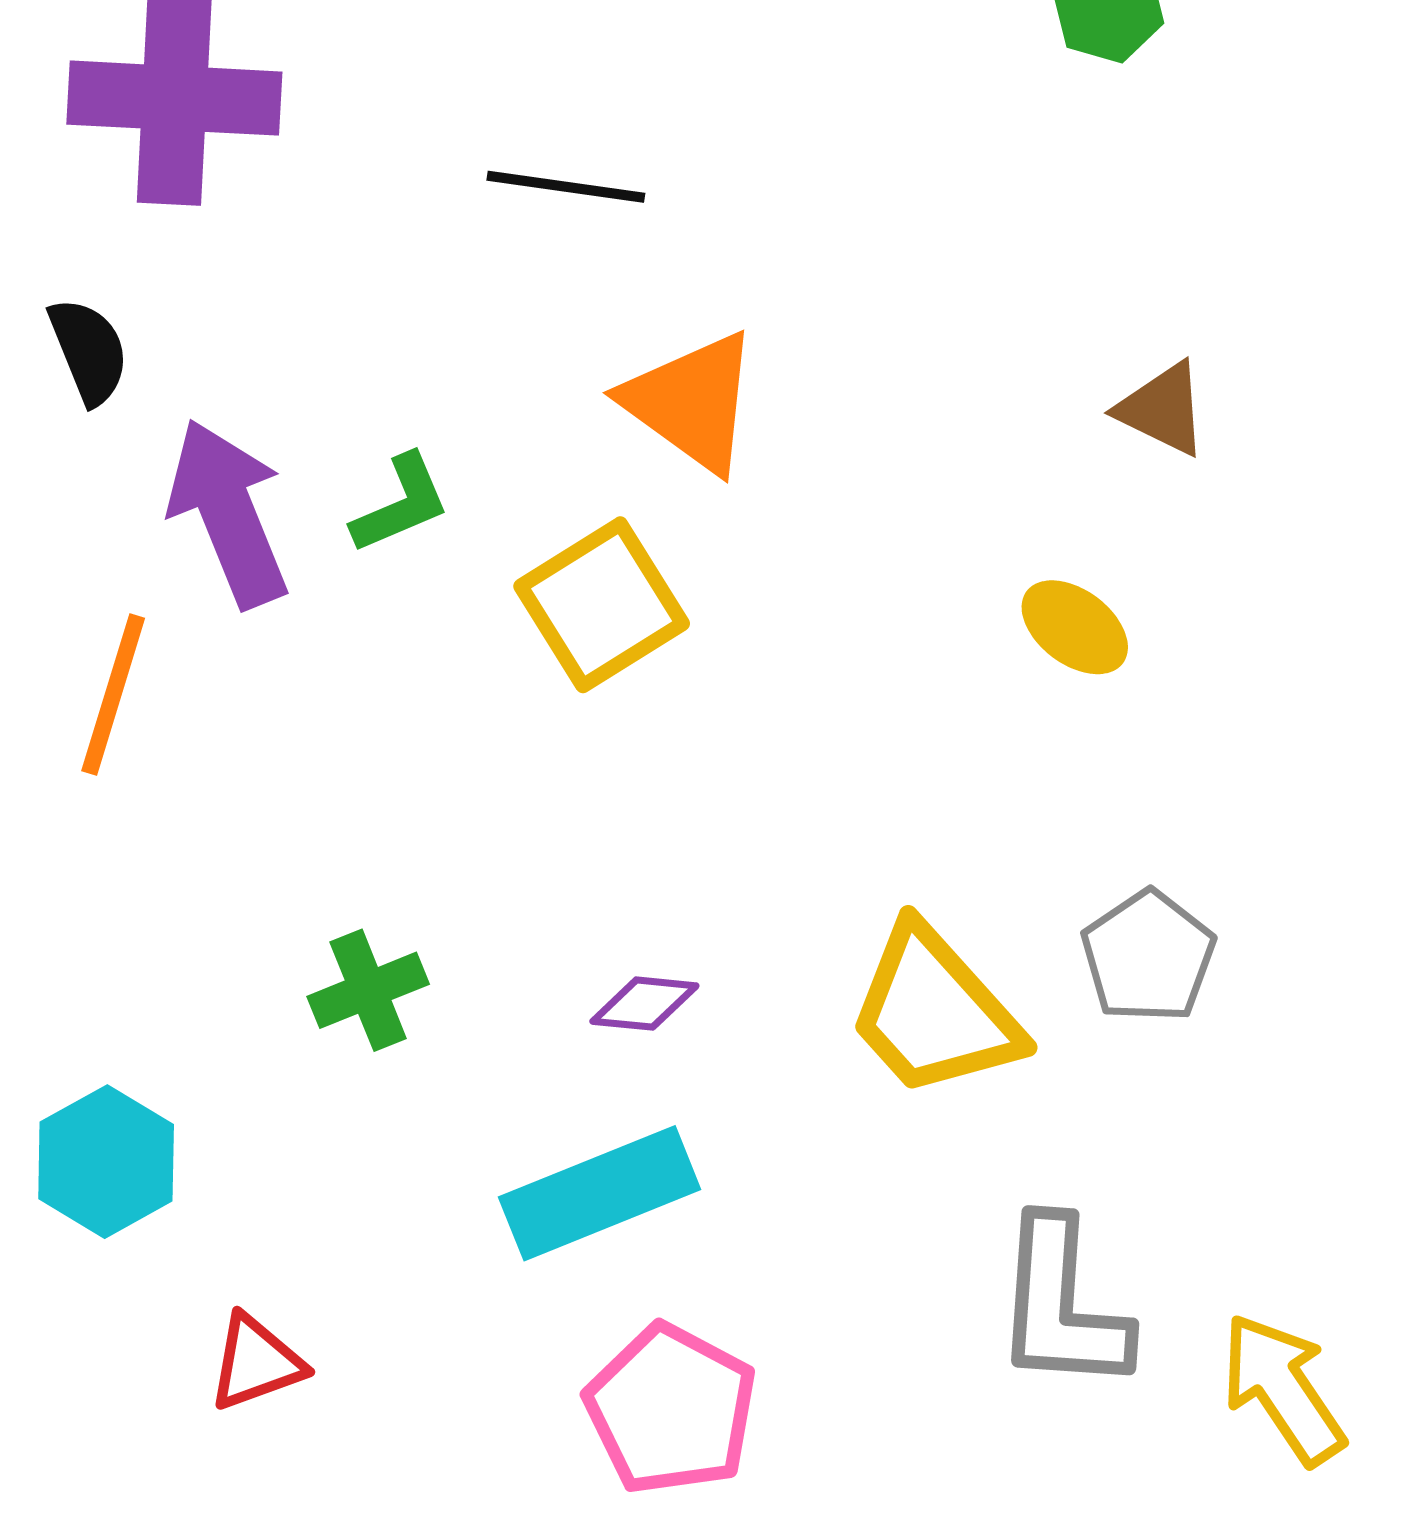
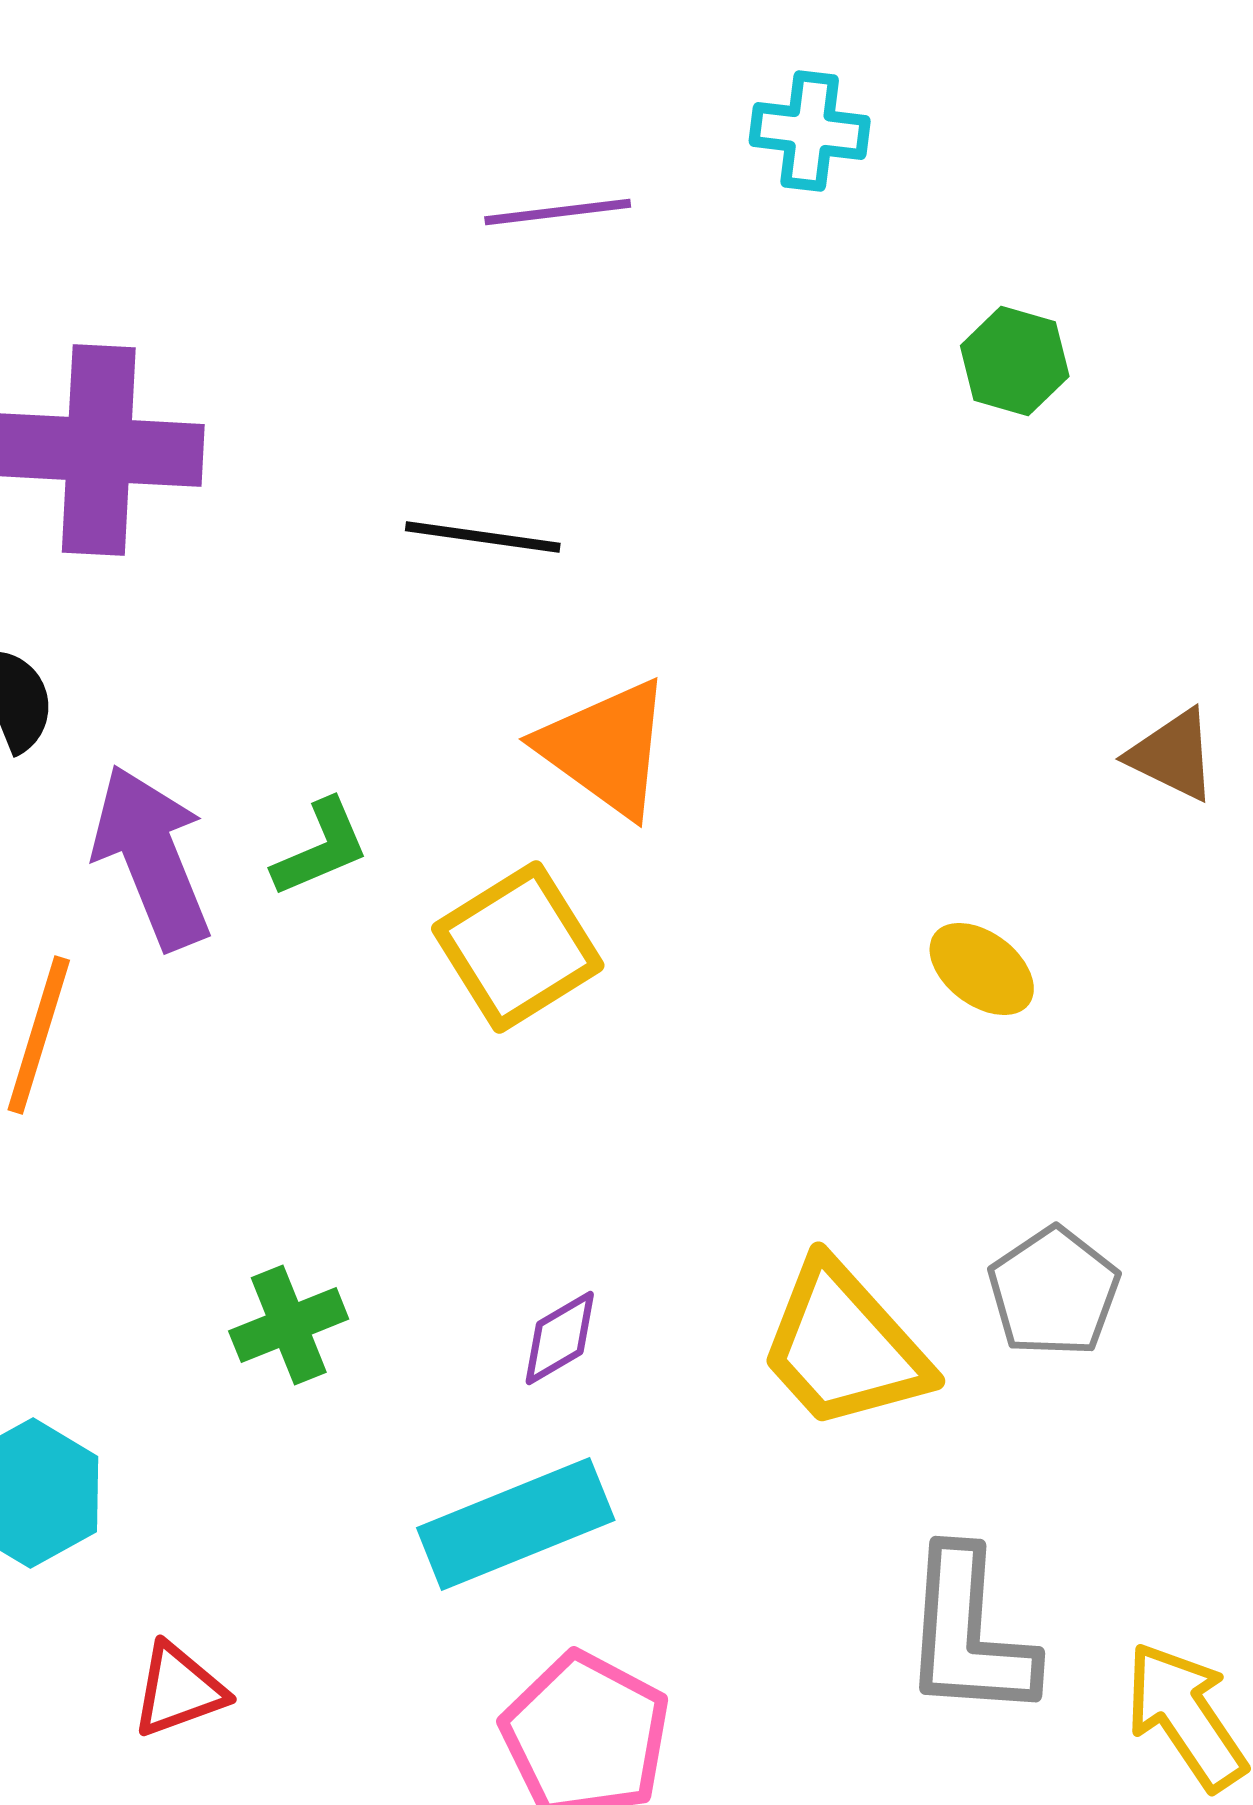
brown triangle: (1162, 409) -> (1173, 755), moved
purple diamond: (644, 1004) -> (560, 1338), turned -36

